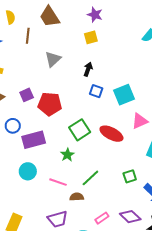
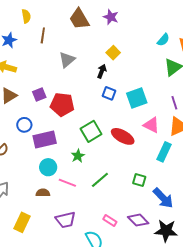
brown trapezoid: (50, 17) -> (79, 19), moved
yellow square: (91, 37) -> (113, 53), moved, turned -32
pink triangle: (140, 121) -> (151, 125), turned 48
cyan circle: (28, 171) -> (48, 167), moved
green square: (130, 176) -> (139, 180), turned 32
brown semicircle: (77, 197) -> (43, 193), moved
pink rectangle: (102, 218) -> (110, 220), turned 64

